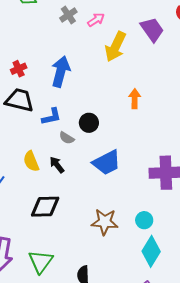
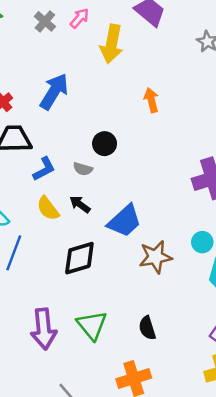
blue arrow: (61, 71) -> (54, 91), turned 32
blue L-shape: (51, 117) -> (44, 169), moved
blue trapezoid: (107, 163) -> (125, 221), moved

